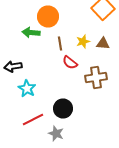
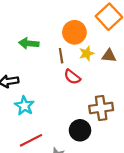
orange circle: (48, 16) -> (74, 32), moved
brown cross: (96, 78) -> (101, 108), moved
black circle: (63, 108) -> (80, 130), moved

